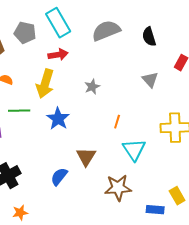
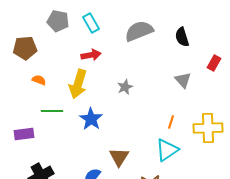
cyan rectangle: (58, 23) -> (91, 23), size x0.7
gray pentagon: (25, 33) -> (58, 21), moved
orange line: (117, 122) -> (171, 122), moved
cyan triangle: (134, 150) -> (167, 150), turned 30

